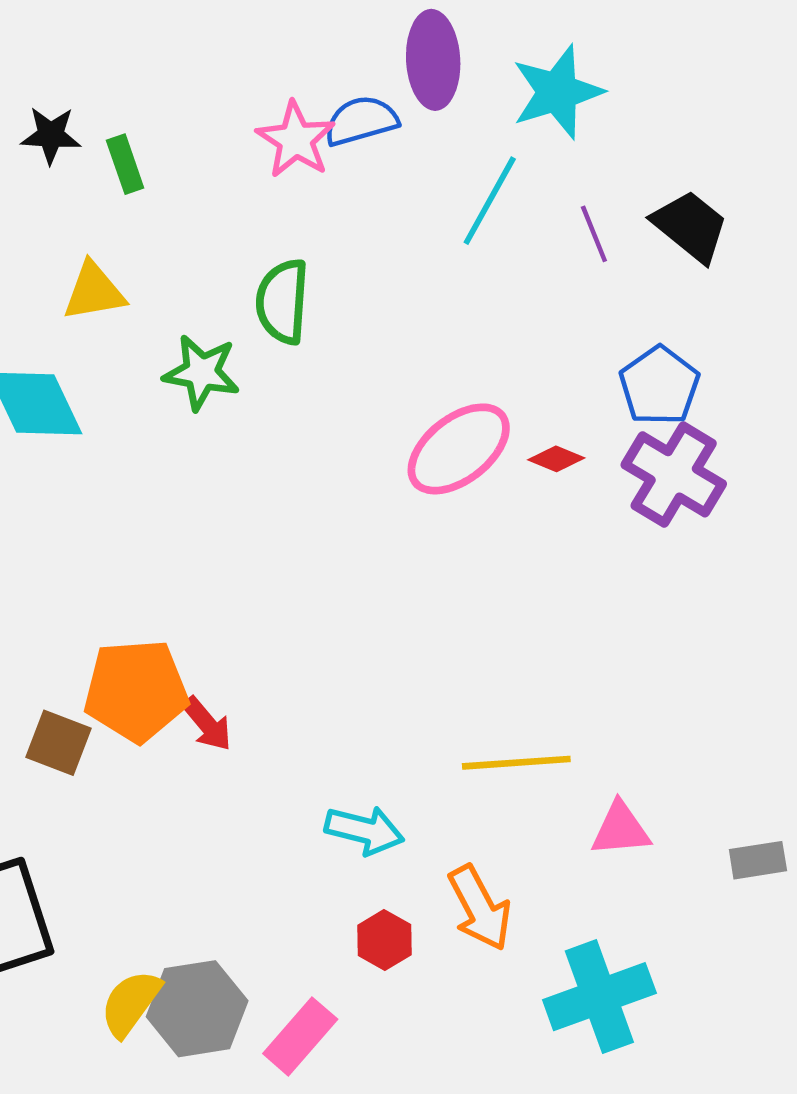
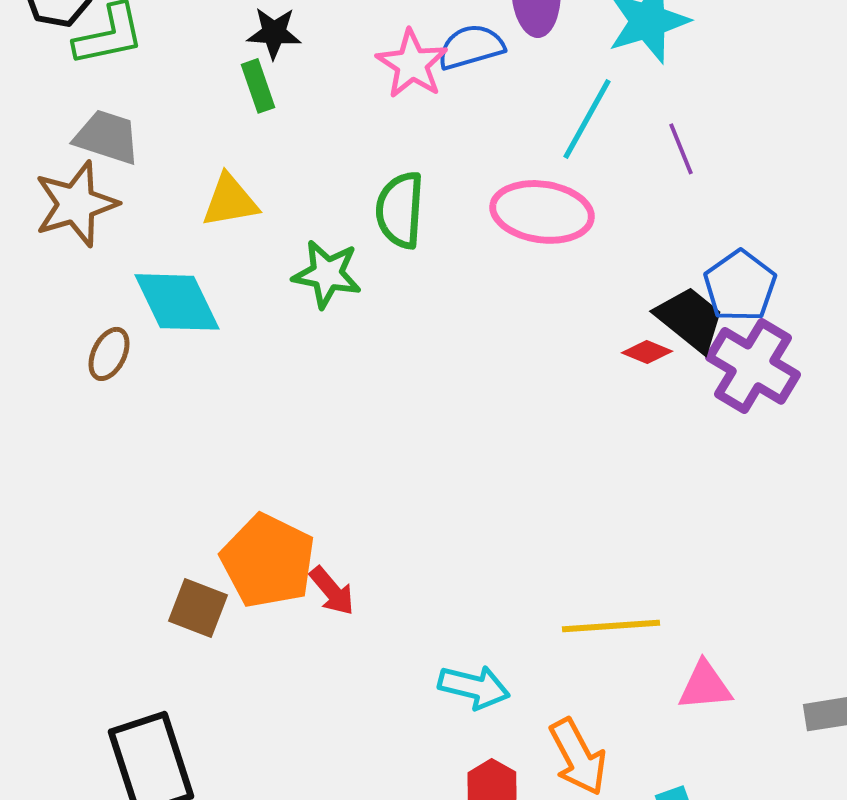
black star: (51, 135) -> (274, 33), moved
black trapezoid: (690, 226) -> (690, 319), moved
pink ellipse: (459, 449) -> (542, 212), moved, turned 46
orange pentagon: (136, 691) -> (268, 561), turned 30

